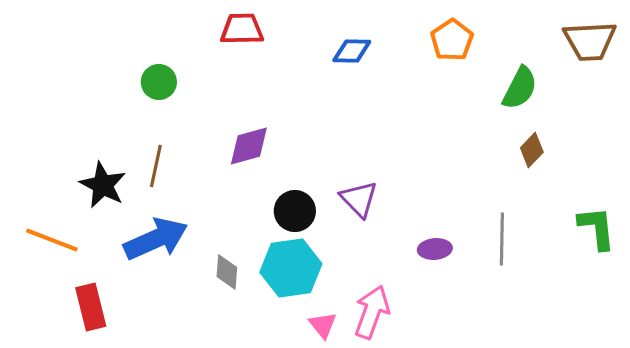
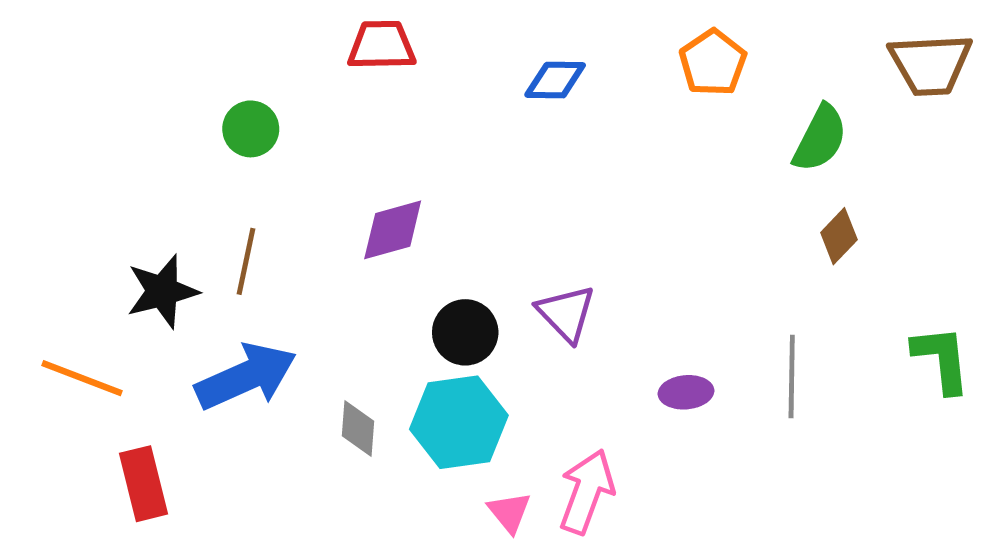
black star: (103, 185) -> (162, 291), turned 30

